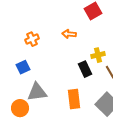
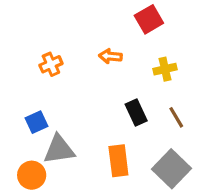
yellow cross: (98, 55) -> (165, 69), moved
blue square: (23, 67) -> (36, 122), moved

